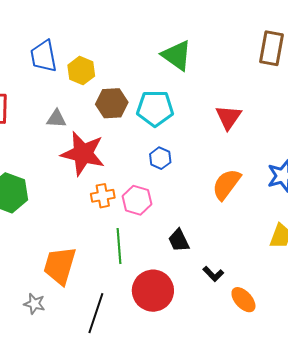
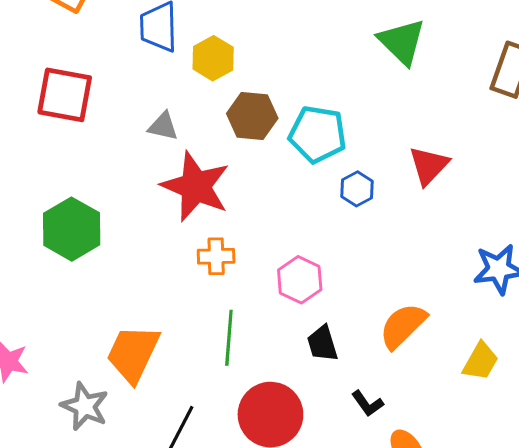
green triangle: (177, 55) -> (402, 42), moved
blue hexagon: (160, 158) -> (357, 189), moved
orange semicircle: (226, 184) -> (403, 326), moved
pink hexagon: (137, 200) -> (300, 280), moved
gray star: (34, 304) -> (85, 406), size x1.4

